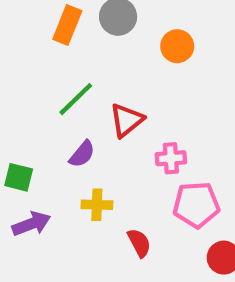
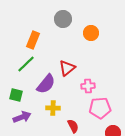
orange rectangle: (67, 25) -> (33, 40), moved
green line: (76, 99) -> (26, 64), moved
purple semicircle: (82, 154) -> (46, 84), size x1.5

